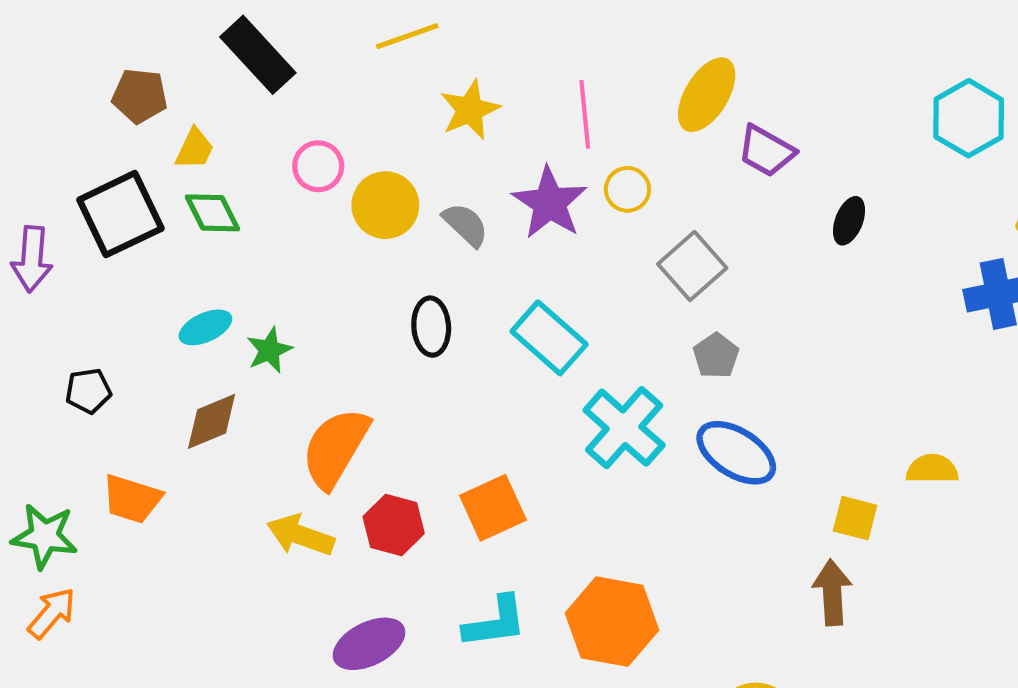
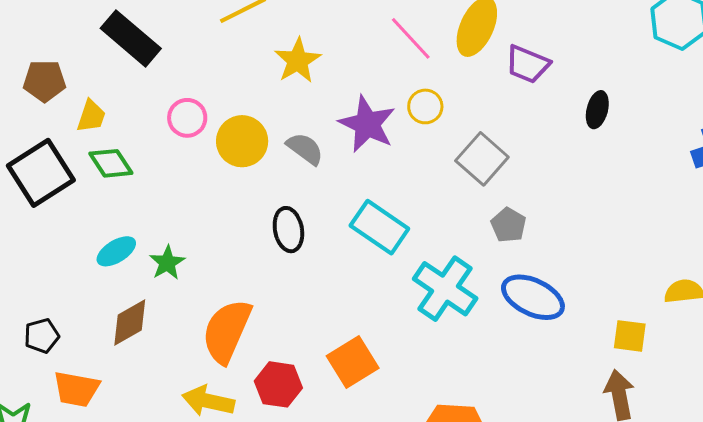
pink line: (585, 114) -> (411, 38), moved, turned -30
black pentagon: (88, 391) -> (42, 336), moved

